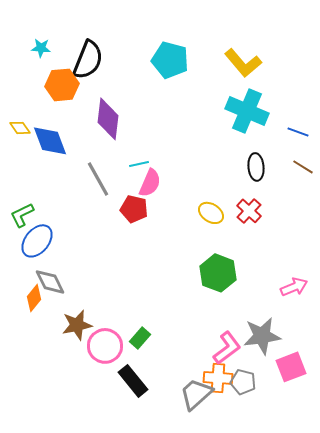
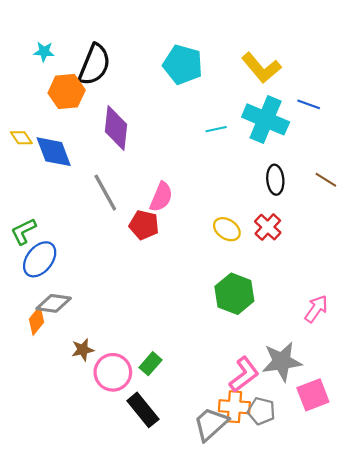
blue line: (298, 132) -> (309, 104), moved
cyan line: (139, 164) -> (216, 129), moved
gray diamond: (50, 282) -> (54, 303), turned -56
pink arrow: (294, 287) -> (316, 309), turned -32
brown star: (77, 325) -> (83, 350), size x0.7

